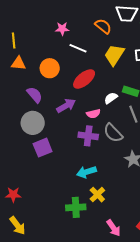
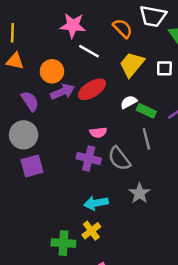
pink star: (62, 29) -> (73, 25), size x1.5
white semicircle: (111, 98) -> (129, 102), moved
purple arrow: (66, 106) -> (62, 92), moved
cyan arrow: (86, 172) -> (96, 203), moved

